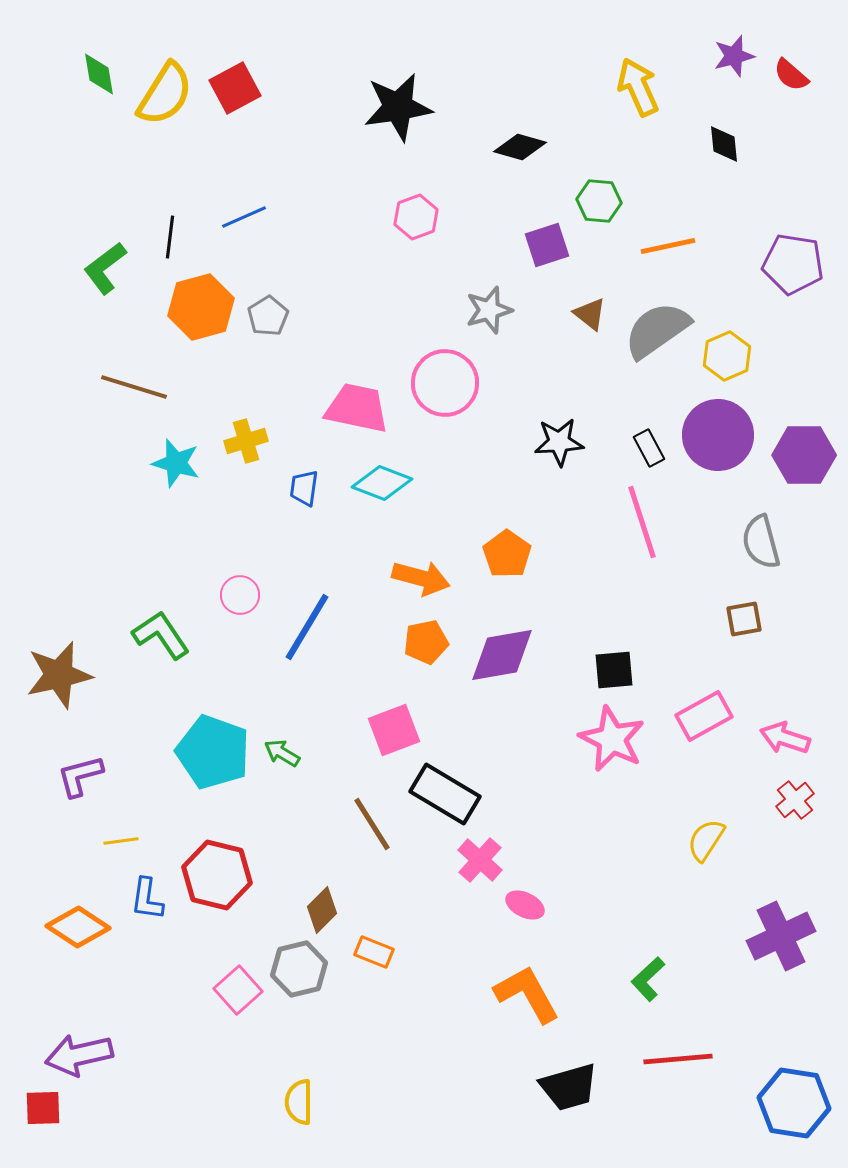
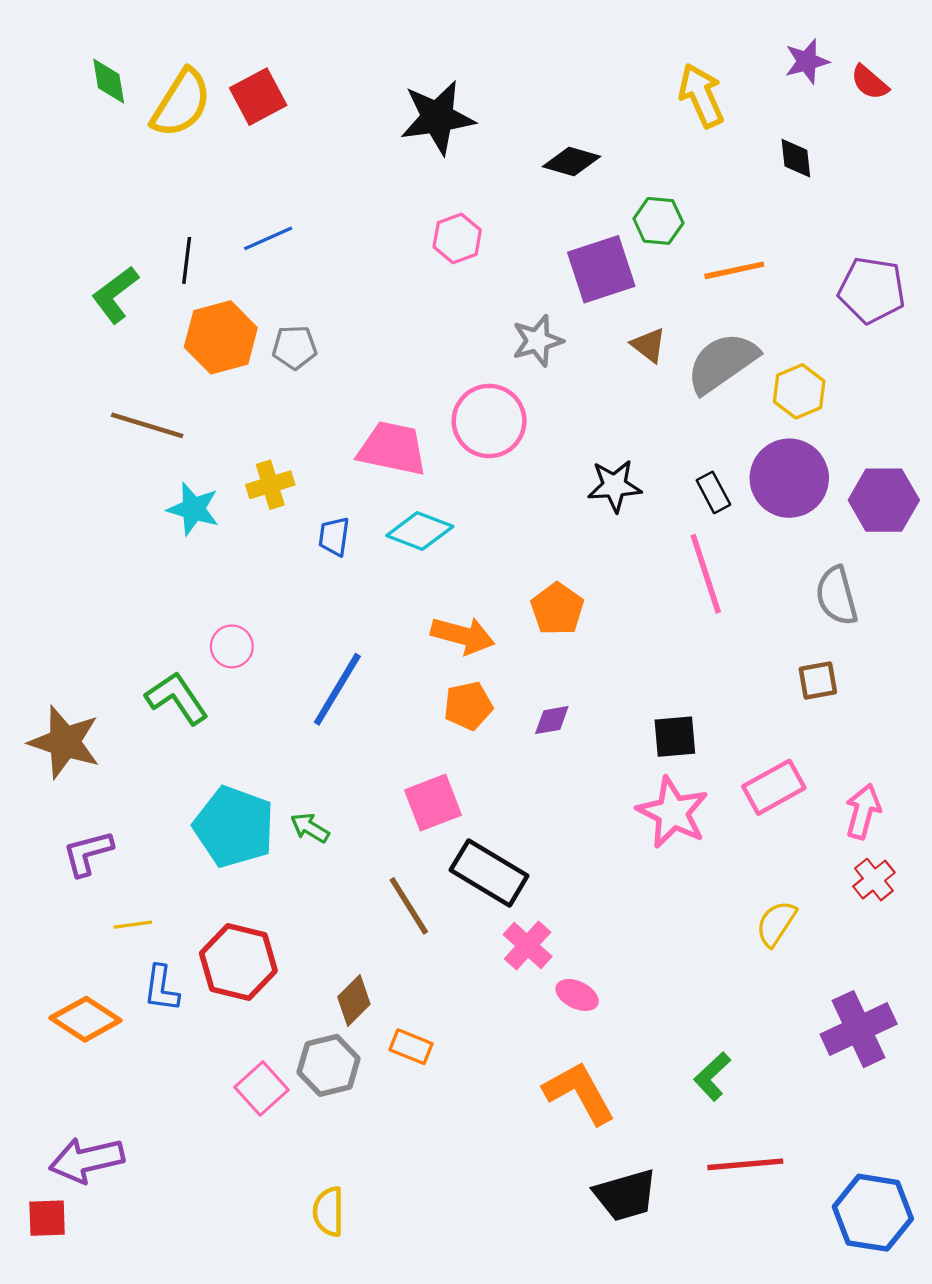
purple square: (547, 245) -> (601, 269), size x1.4
gray pentagon: (268, 316) -> (294, 347), turned 30
pink circle: (240, 595) -> (232, 646), moved
purple diamond: (502, 655) -> (552, 720), size x0.5
brown star: (59, 675) -> (65, 742), turned 30
pink arrow: (785, 738) -> (863, 811), turned 87

